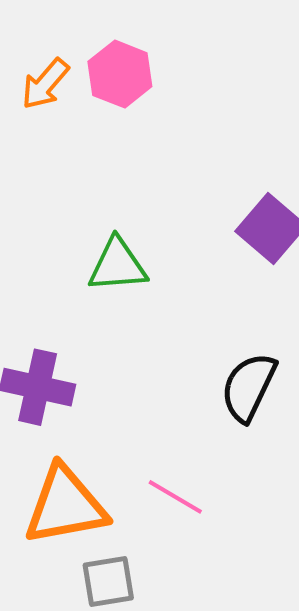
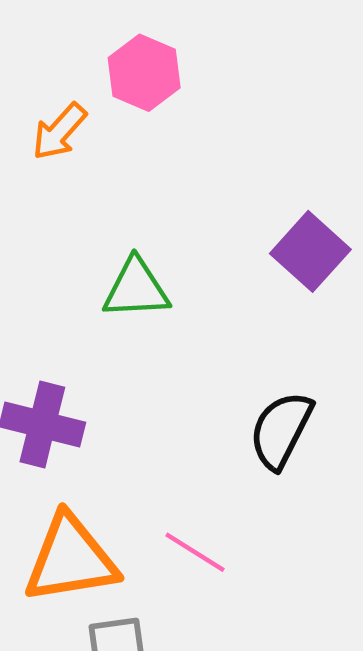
orange arrow: (45, 84) -> (59, 132), moved

